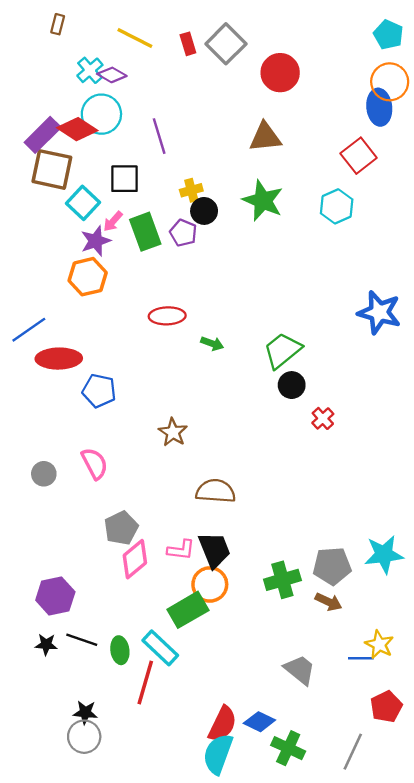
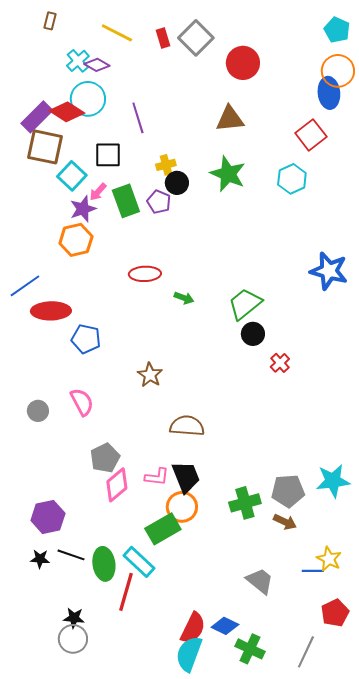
green ellipse: (120, 650) -> (104, 564), size x1.4

